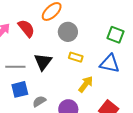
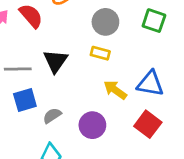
gray circle: (68, 32) -> (105, 22), moved
blue triangle: (110, 64) -> (150, 84), moved
yellow arrow: (86, 84) -> (115, 90), turned -90

